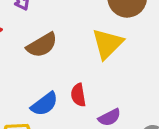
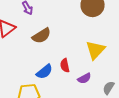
yellow triangle: (107, 44) -> (95, 50), moved

